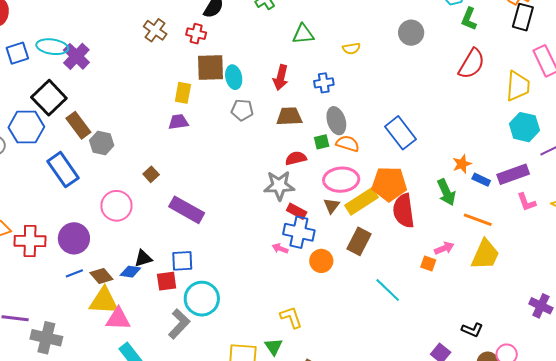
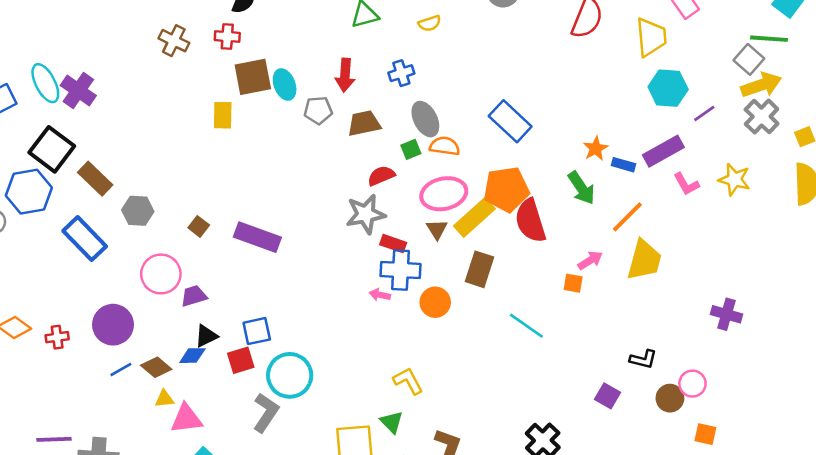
cyan ellipse: (52, 47) -> (45, 83), turned 64
gray pentagon: (242, 110) -> (318, 110), moved
purple trapezoid: (178, 122) -> (194, 296), moved
gray hexagon: (102, 143) -> (138, 211), moved
purple rectangle: (187, 210) -> (257, 237), moved
orange line: (478, 220) -> (627, 217), turned -56
red cross: (30, 241) -> (57, 337), size x0.6
yellow triangle: (104, 301) -> (164, 399), size x0.5

